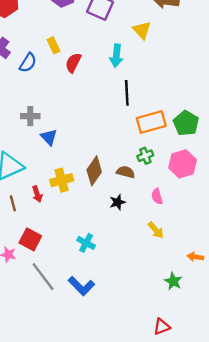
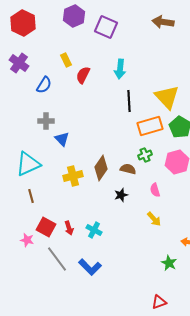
yellow triangle: (142, 30) -> (167, 97), moved, size x1.5
blue semicircle: (28, 63) -> (44, 85), moved
red arrow: (37, 194) -> (69, 228), moved

